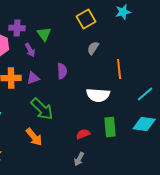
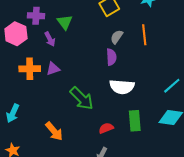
orange line: (119, 69) -> (144, 35), moved
purple semicircle: (62, 71) -> (111, 57), moved
green arrow: (42, 109) -> (82, 98), moved

